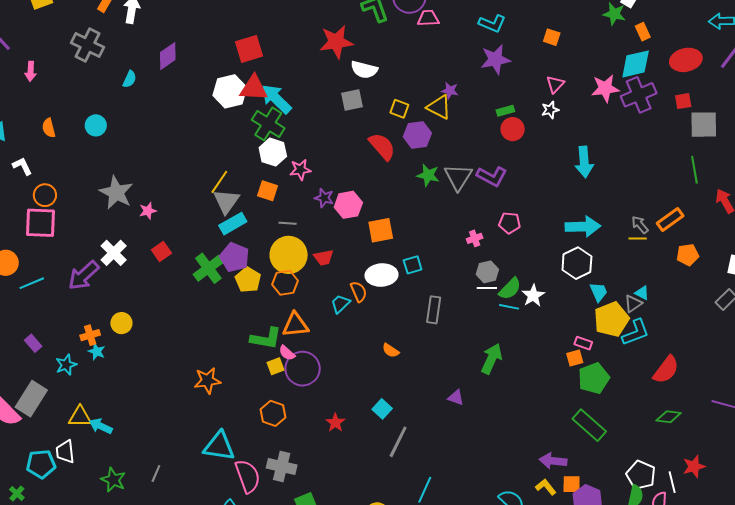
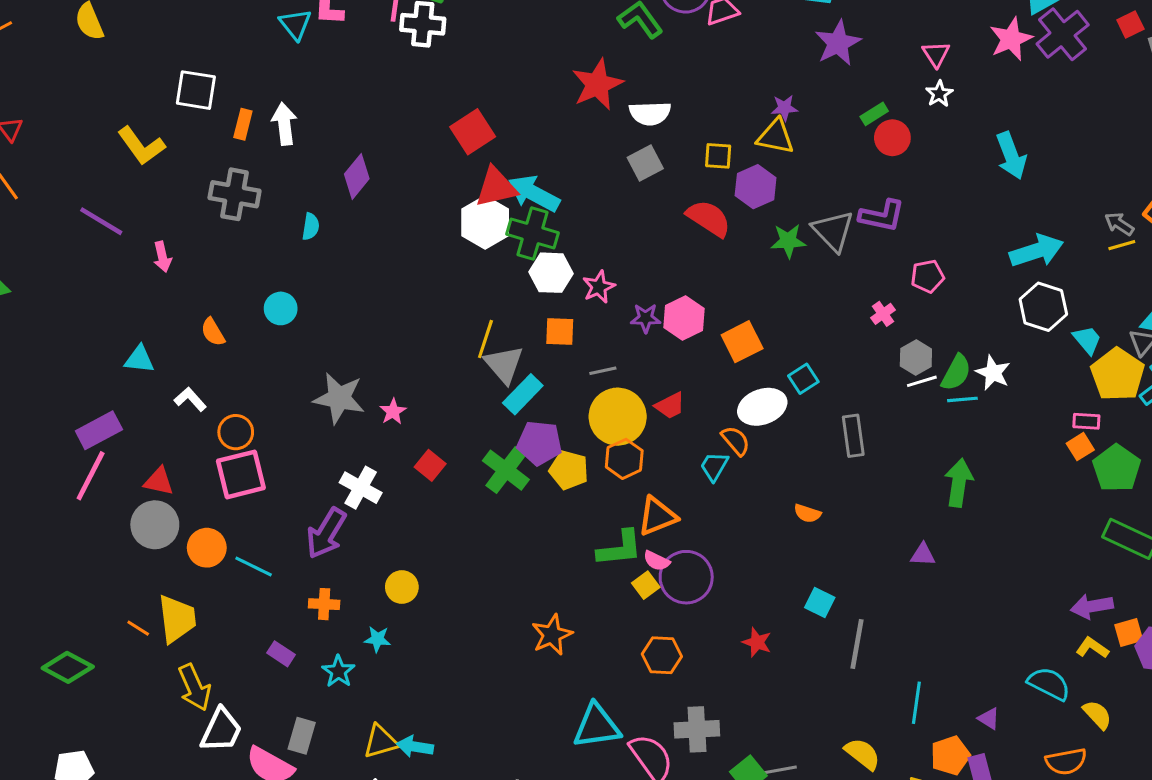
white hexagon: (230, 91) -> (485, 222), moved
cyan line: (32, 283) -> (254, 567), turned 65
orange cross: (90, 335) -> (324, 604), moved, turned 36
gray rectangle: (31, 399) -> (302, 736), size x0.7

